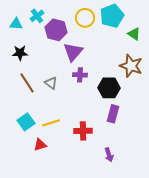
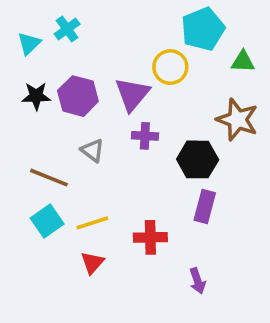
yellow circle: (85, 18) -> (170, 67), moved
cyan triangle: (16, 24) -> (29, 43), turned -48
purple hexagon: (56, 30) -> (78, 96), moved
green triangle: (134, 34) -> (243, 62), turned -32
brown line: (27, 83) -> (49, 178), moved, turned -35
red triangle: (40, 145) -> (92, 263), moved, turned -32

